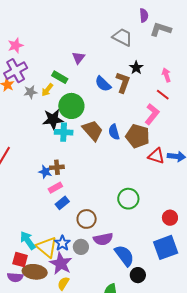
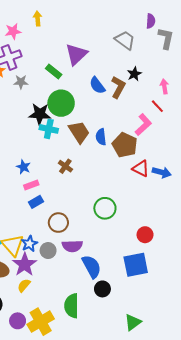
gray L-shape: (161, 29) -> (166, 38), turned 75
purple triangle: (79, 58) -> (76, 54), size x1.6
yellow arrow: (47, 90) -> (38, 19), moved, turned 128
brown cross: (57, 167) -> (65, 166), moved, turned 32

